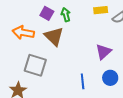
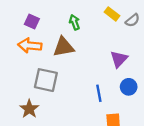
yellow rectangle: (101, 10) -> (112, 14), turned 48
purple square: (47, 13) -> (32, 22), moved
brown triangle: (54, 36) -> (64, 47), turned -50

